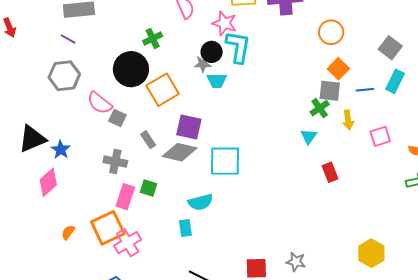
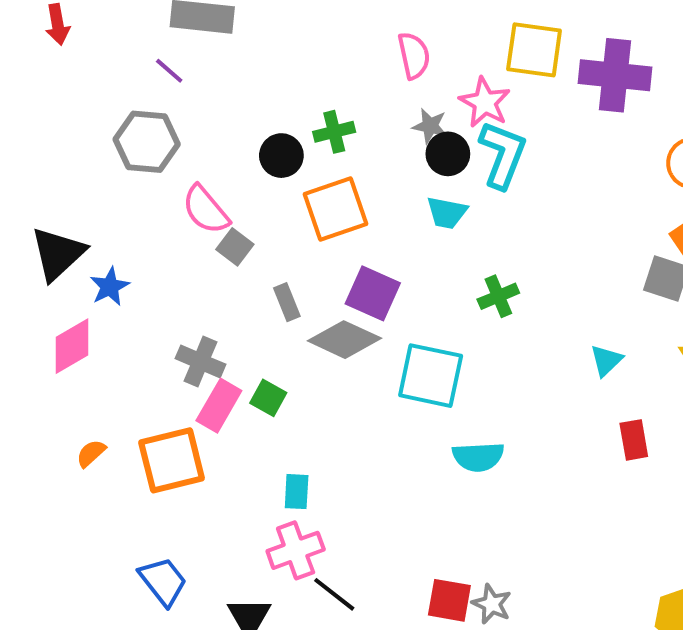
green cross: (153, 38) -> (334, 132), moved
gray star: (203, 64) -> (430, 126), moved
black circle: (131, 69) -> (281, 156), size x0.6
green cross: (320, 108) -> (498, 296), moved
black triangle: (32, 139) -> (58, 254), turned -32
gray cross: (115, 162) -> (200, 361), moved
cyan semicircle: (200, 202) -> (478, 457), moved
cyan rectangle: (185, 228) -> (297, 492), moved
pink cross: (128, 243) -> (296, 550), moved
gray star: (296, 262) -> (492, 604), moved

